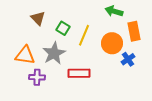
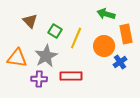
purple cross: (37, 77) -> (39, 79), moved

